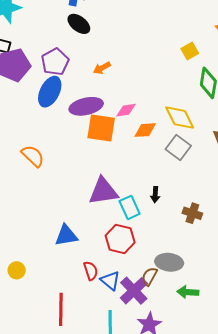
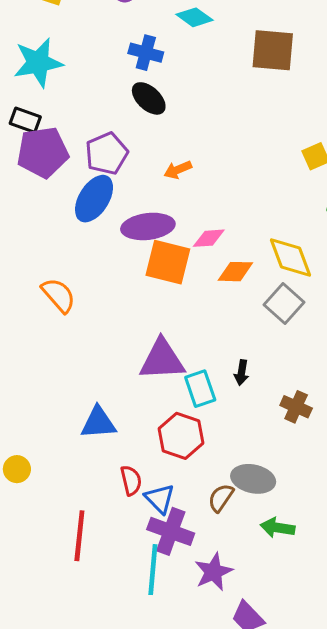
purple cross: (134, 291) -> (171, 531), moved, turned -32

